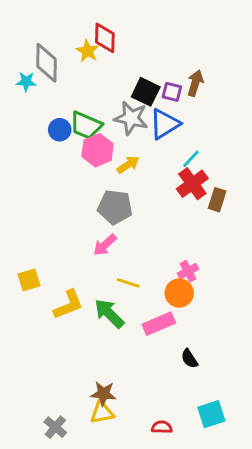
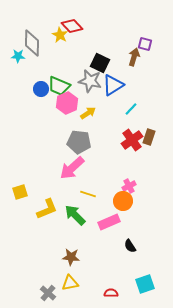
red diamond: (105, 38) -> (72, 26), turned -45
purple square: (172, 92) -> (145, 44), moved
red cross: (192, 184) -> (132, 140), moved
pink arrow: (105, 245) -> (72, 168), size x1.5
brown star: (103, 394) -> (71, 257), moved
gray cross: (55, 427) -> (48, 293), moved

